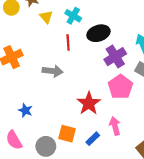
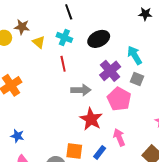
black ellipse: (98, 33) -> (99, 39), moved
gray arrow: (53, 71) -> (81, 90), moved
blue star: (25, 110) -> (17, 136), moved

